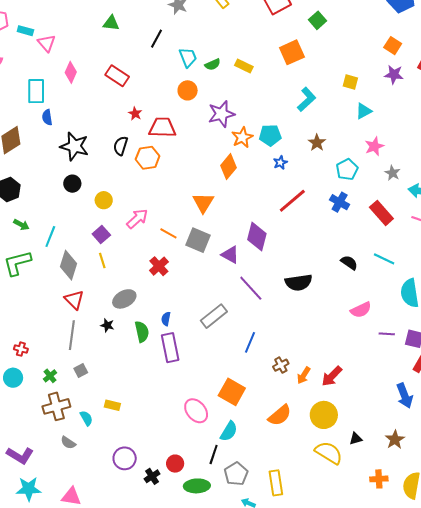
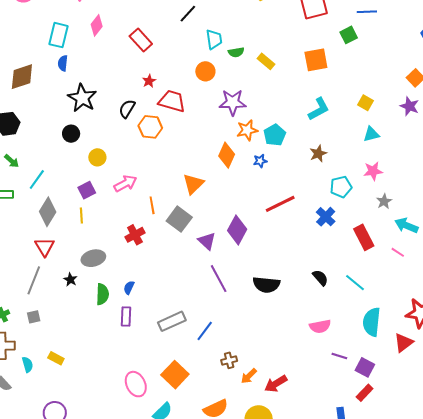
cyan pentagon: (270, 135) -> (275, 135), turned 30
blue star: (280, 163) -> (260, 161), moved
orange diamond: (228, 167) -> (227, 155), turned -30
orange line: (168, 233) -> (152, 205), turned 36
gray rectangle: (214, 316) -> (172, 321), moved
purple rectangle: (170, 348) -> (126, 316), size x0.7

